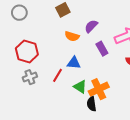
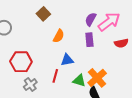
purple semicircle: (91, 26) -> (91, 19), moved
orange semicircle: (72, 36) -> (59, 36), turned -64
purple rectangle: (102, 49) -> (89, 40), turned 40

